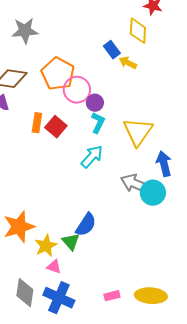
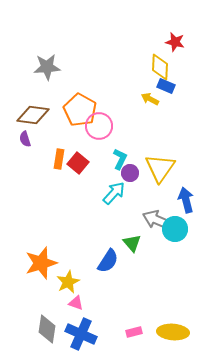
blue rectangle: (112, 50) -> (166, 86), moved, turned -30
purple circle: (95, 103) -> (130, 173), moved
green triangle: (71, 242) -> (132, 243), moved

